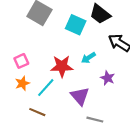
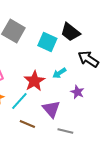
red star: (62, 66) -> (34, 81), turned -30
brown line: (37, 112) -> (27, 124), moved

